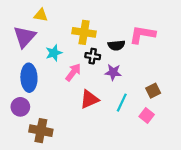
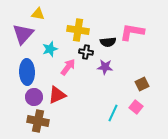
red triangle: (89, 99) -> (57, 95), moved
cyan line: (122, 103) -> (113, 113), moved
purple circle: (20, 107) -> (34, 97), moved

